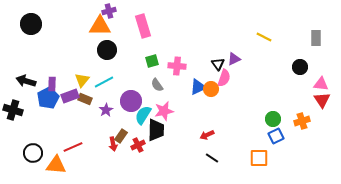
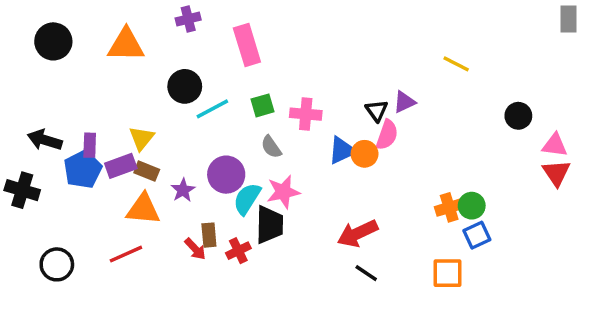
orange triangle: (100, 26) -> (126, 45), moved
gray rectangle: (316, 38) -> (568, 19), moved
cyan line: (104, 82) -> (212, 109), moved
orange cross: (302, 121) -> (449, 207), moved
red arrow: (207, 135) -> (358, 233), size x1.6
brown rectangle: (121, 136) -> (209, 235), turned -40
red arrow: (113, 144) -> (195, 249), turned -32
orange triangle: (56, 165) -> (143, 209), moved

